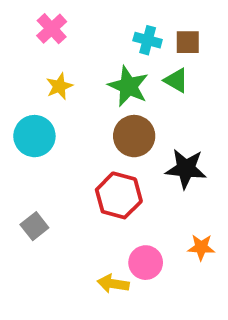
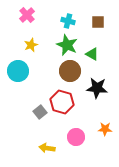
cyan cross: (148, 40) -> (68, 21), moved
green triangle: (176, 80) -> (92, 54), moved
gray square: (34, 226) -> (40, 112), moved
yellow arrow: (113, 284) -> (47, 148), moved

